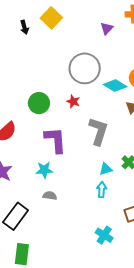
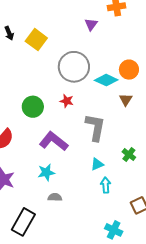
yellow square: (51, 18) -> (36, 40), moved
purple L-shape: (55, 140) -> (54, 141), turned -40
cyan triangle: (106, 169) -> (97, 164), moved

